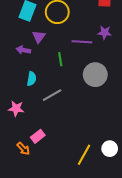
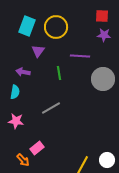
purple star: (105, 32) -> (104, 35), moved
purple arrow: (23, 50) -> (23, 72), moved
gray circle: (95, 75) -> (103, 79), moved
cyan semicircle: (32, 79) -> (15, 92), moved

